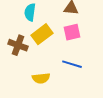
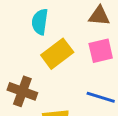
brown cross: (18, 45) -> (22, 91), moved

